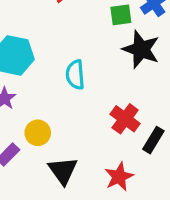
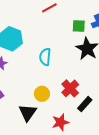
yellow circle: (38, 133) -> (42, 94), moved

